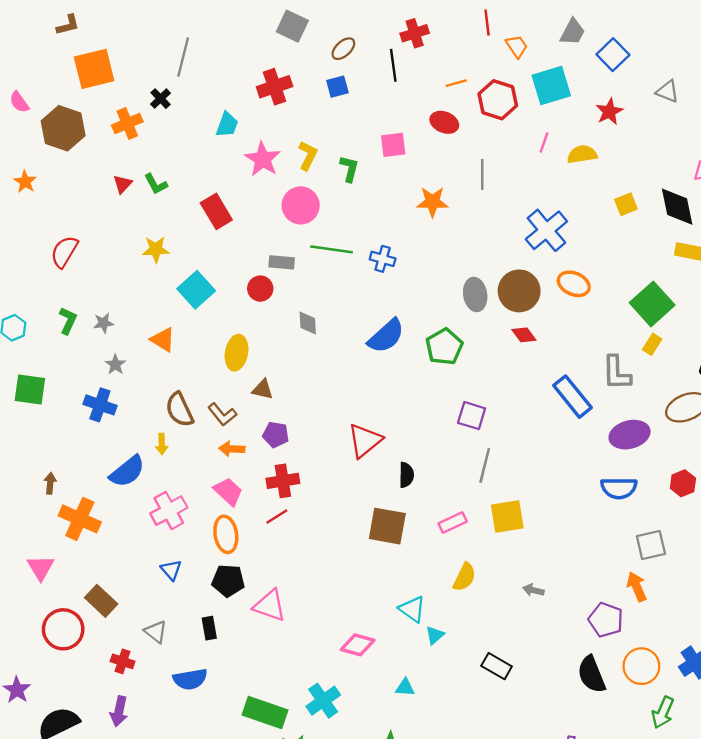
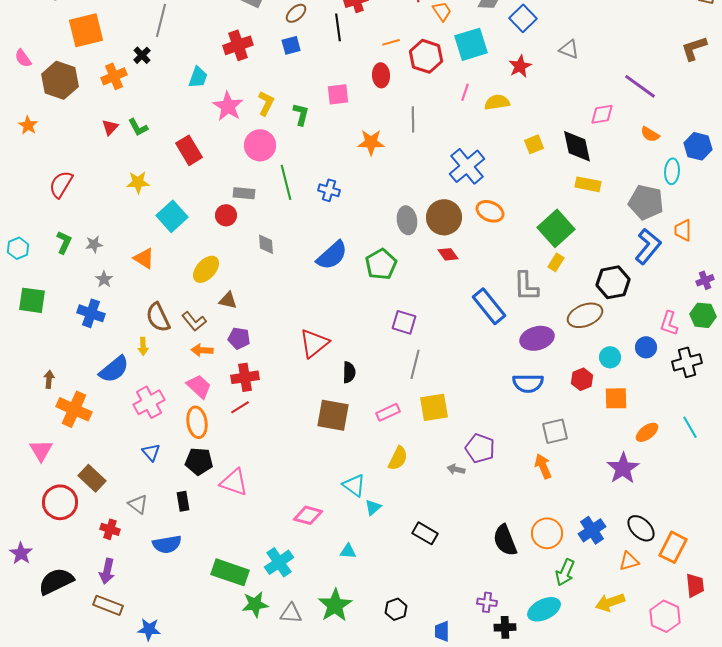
red ellipse: (444, 122) -> (381, 75), turned 65
green line: (332, 249) -> (286, 182), turned 68
yellow ellipse: (237, 353) -> (206, 269), turned 32
purple pentagon: (606, 620) -> (480, 448), moved

